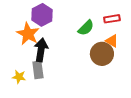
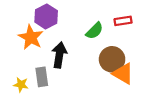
orange triangle: (112, 41) -> (123, 74), moved, size x1.5
black arrow: (41, 50) -> (59, 55), moved

